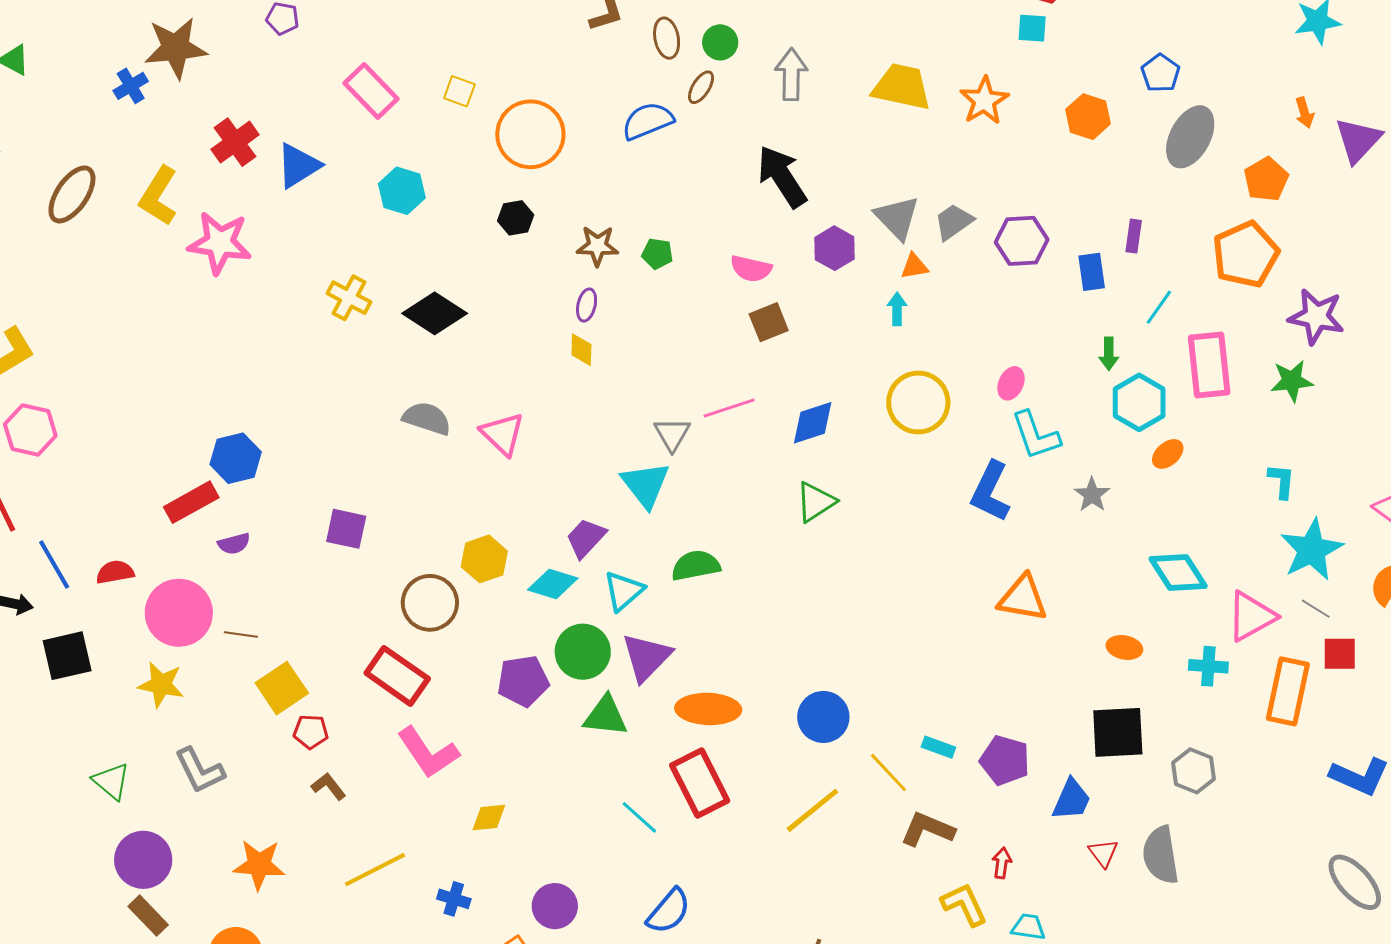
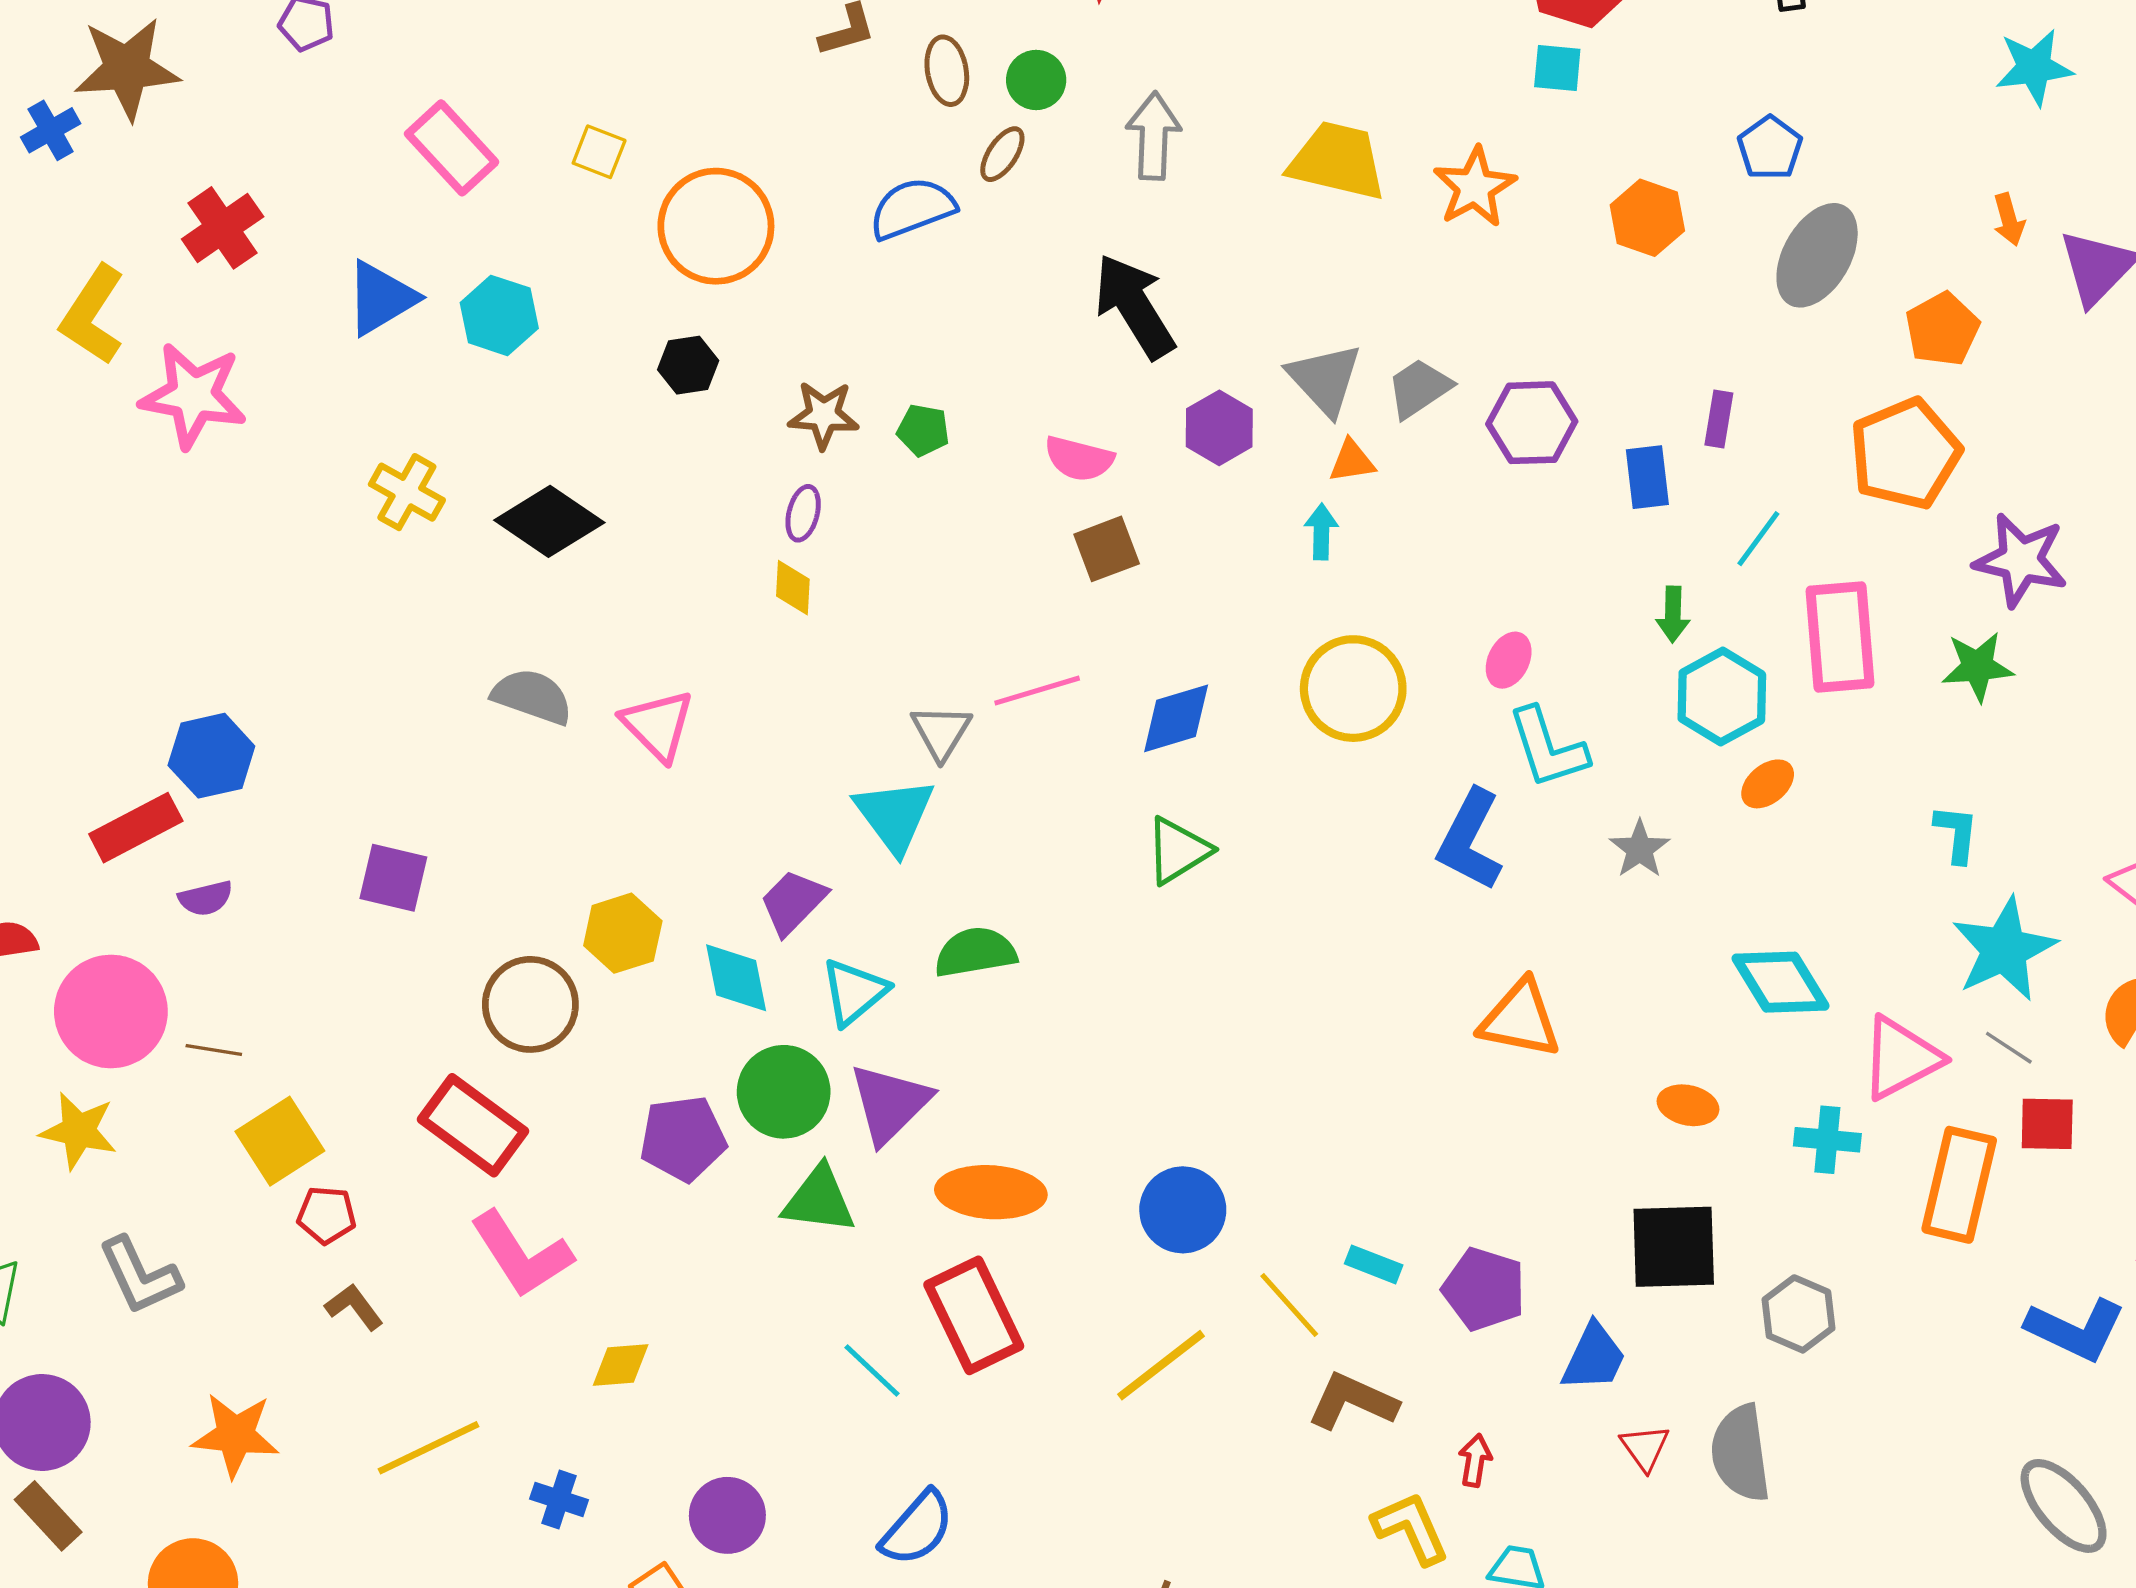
blue triangle: (298, 166) -> (381, 298), moved
cyan diamond: (553, 584) -> (736, 978), turned 60

